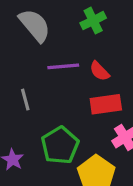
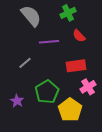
red semicircle: (99, 71) -> (79, 36), moved
gray line: (25, 100) -> (25, 63), turned 64

